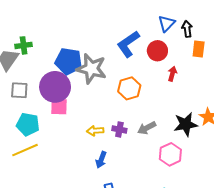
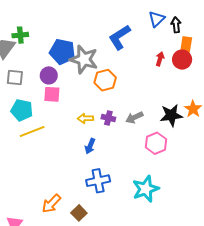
red circle: (157, 51) -> (182, 60), moved
red arrow: (172, 74) -> (160, 59), moved
purple circle: (55, 87) -> (49, 75), size x0.6
orange hexagon: (129, 88) -> (105, 80), moved
yellow line: (25, 150) -> (32, 132), moved

